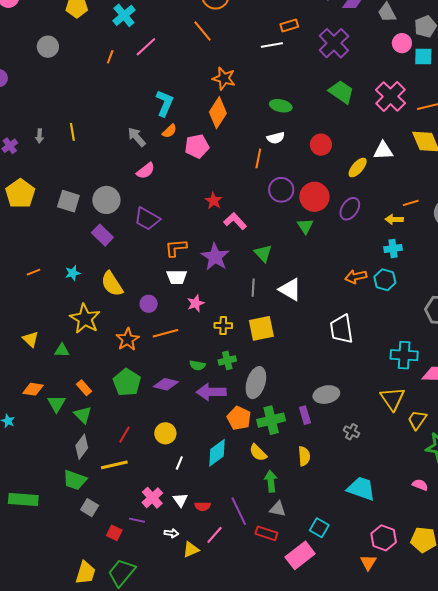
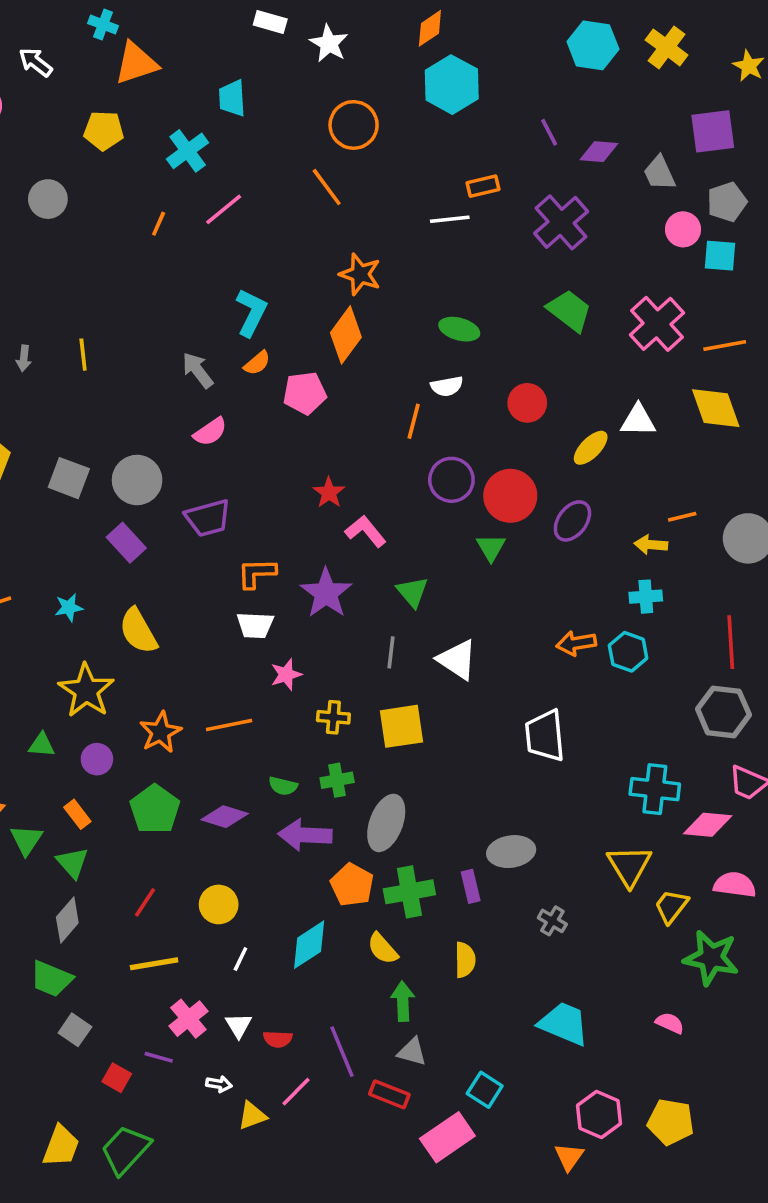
purple trapezoid: (147, 219) -> (208, 518), turned -48
purple circle: (149, 304) -> (97, 759), moved
yellow line: (114, 465) -> (154, 964), moved

